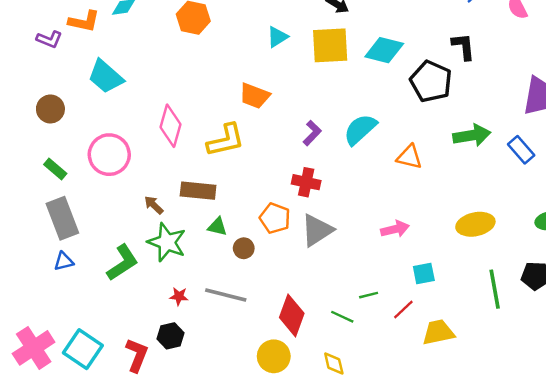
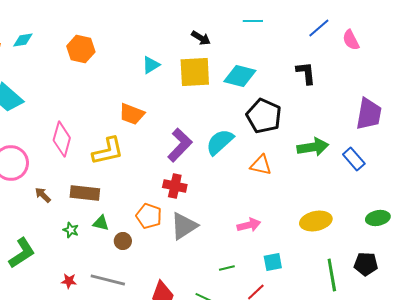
black pentagon: (431, 81) -> (264, 116), moved
purple L-shape: (312, 133) -> (180, 145), size x1.6
brown arrow: (154, 205) -> (43, 195), moved
green star: (167, 242) -> (71, 230), moved, size x0.5
green line: (369, 295) -> (227, 268), moved

